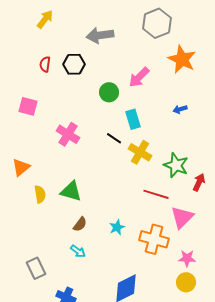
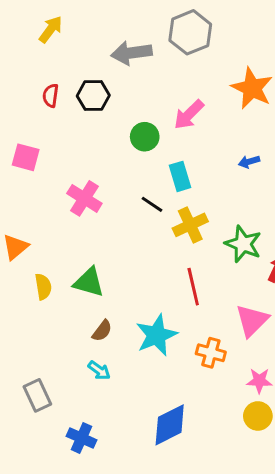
gray hexagon: (157, 23) -> (190, 32), moved
yellow cross: (140, 152) -> (190, 225), turned 35
red line: (156, 194) -> (193, 287), moved, turned 60
cyan star: (117, 227) -> (156, 335), size x1.8
orange cross: (154, 239) -> (211, 353), size x0.7

